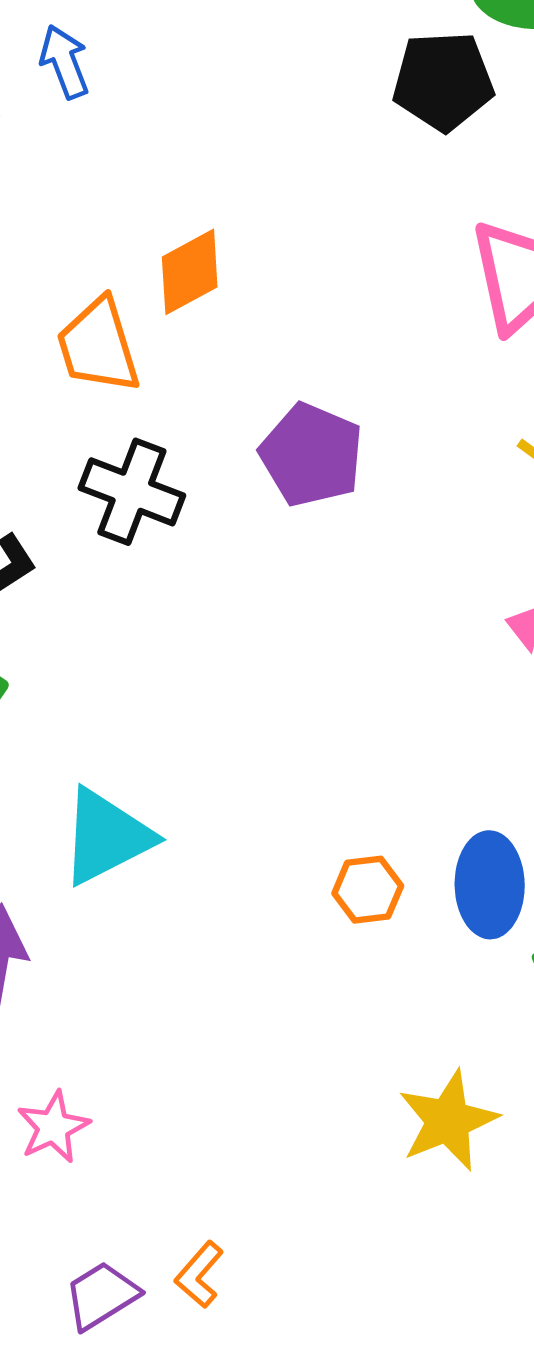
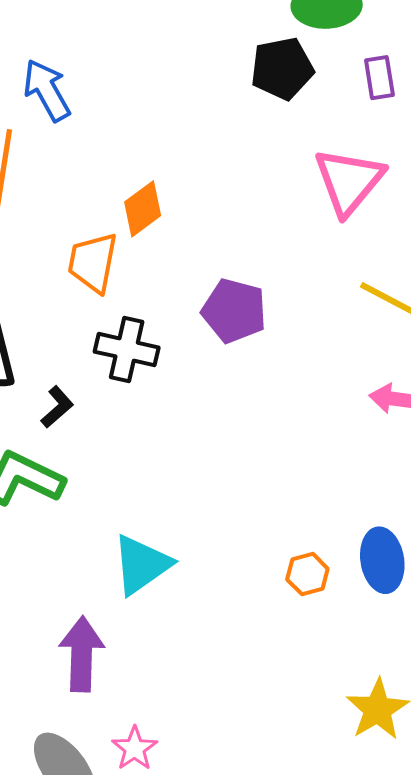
blue arrow: (65, 62) -> (47, 90), size x1.4
orange trapezoid: (98, 346) -> (93, 262), turned 36

